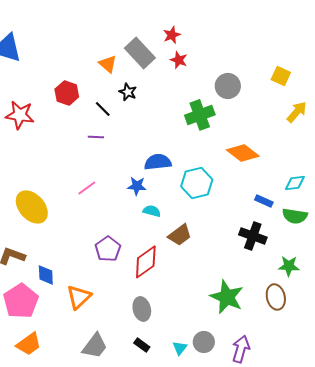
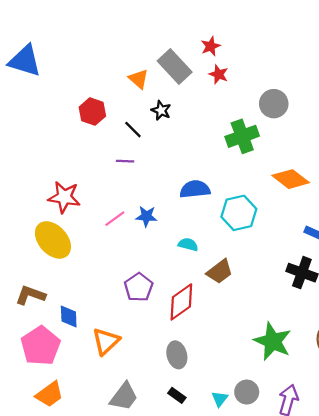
red star: (20, 115) -> (64, 197), moved
blue star: (137, 186) -> (146, 216), moved

